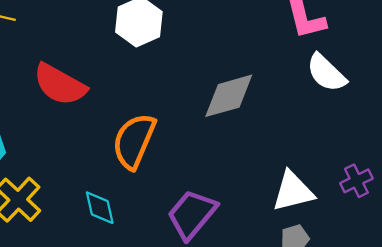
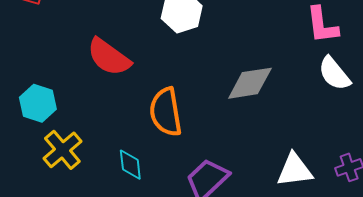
orange semicircle: (134, 141) -> (166, 112), turned -39

